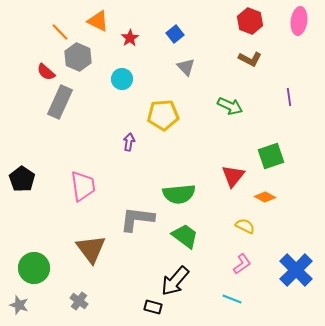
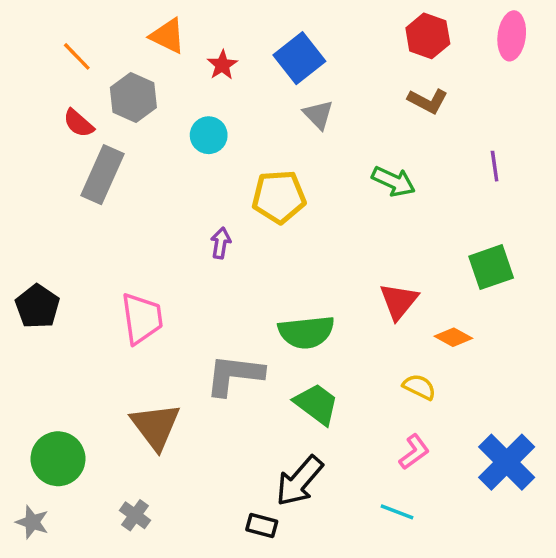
orange line: (60, 32) -> (77, 56), moved
blue square: (175, 34) -> (299, 58), size x1.6
green square: (271, 156) -> (491, 267), moved

